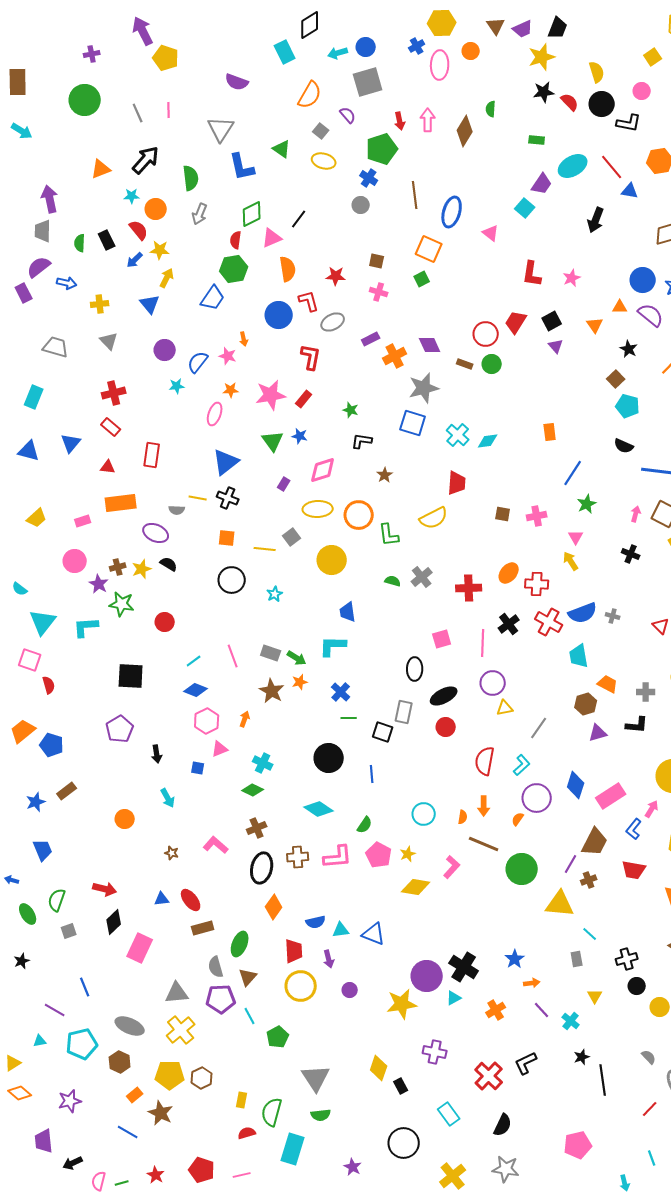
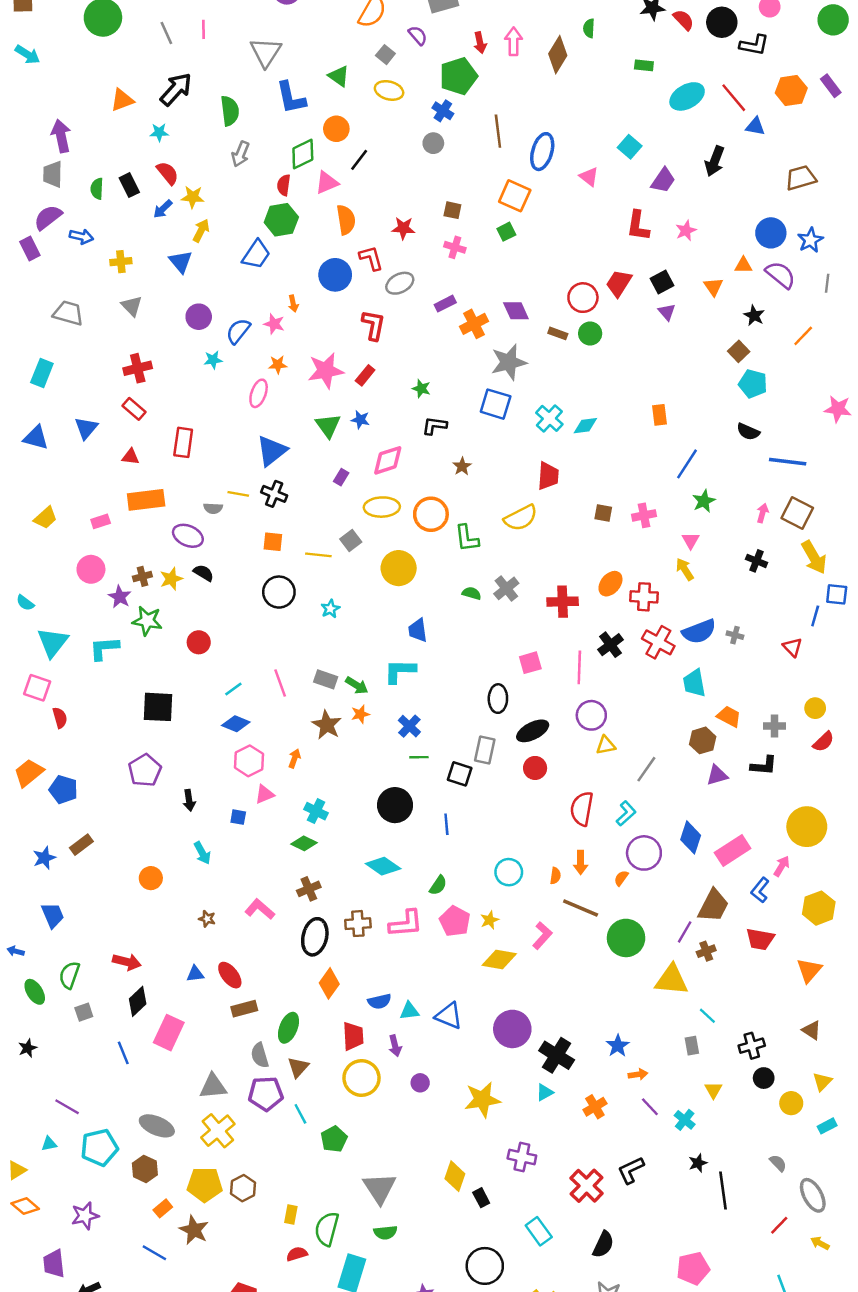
purple trapezoid: (542, 184) -> (663, 180), moved
orange circle: (156, 209) -> (336, 129), moved
purple circle: (427, 976) -> (512, 1029), moved
blue line: (85, 987) -> (123, 1053), moved

